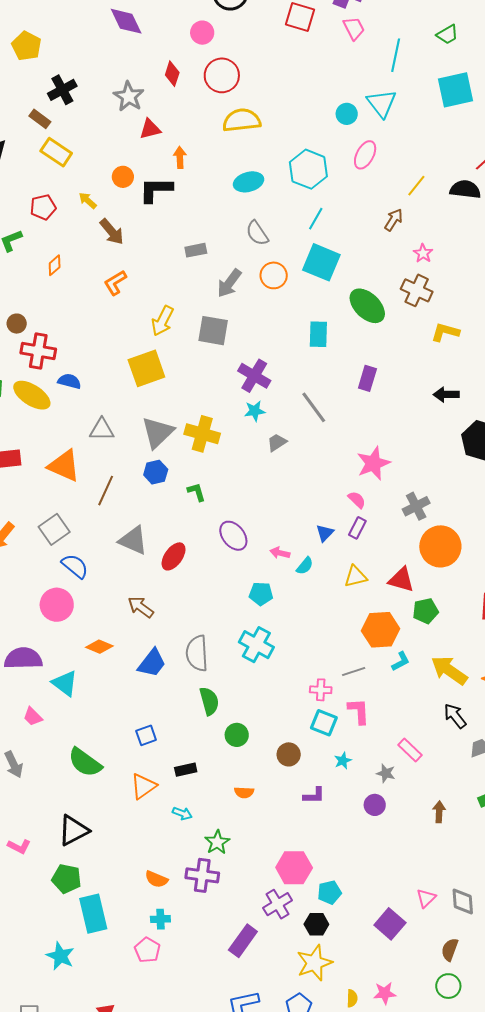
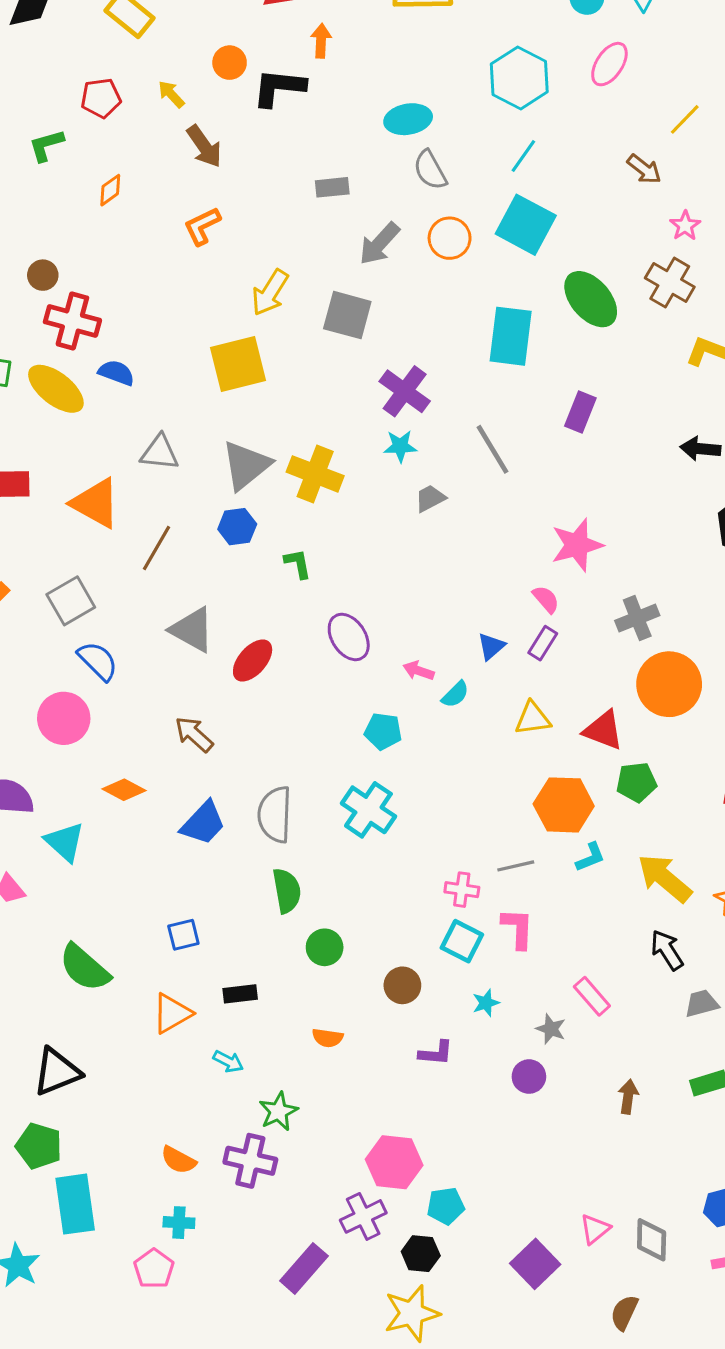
cyan ellipse: (249, 182) -> (408, 119), moved
brown arrow: (394, 220) -> (644, 169), turned 90
cyan rectangle: (318, 334) -> (511, 336), size x1.4

